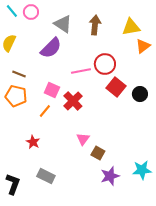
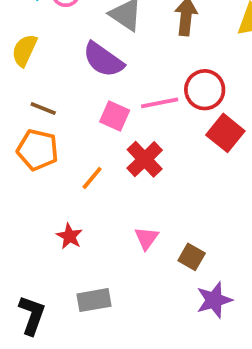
purple semicircle: (51, 48) -> (103, 60), turned 80
pink square: (52, 90) -> (115, 116), moved
pink triangle: (83, 139) -> (146, 238), moved
gray rectangle: (46, 176) -> (94, 300), turned -36

